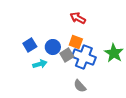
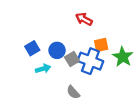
orange square: (76, 42) -> (101, 45), moved, turned -32
gray semicircle: (80, 86) -> (73, 92), moved

